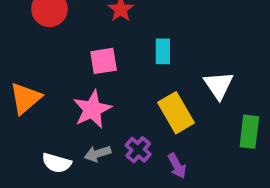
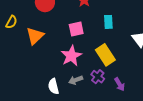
orange triangle: (26, 98) -> (35, 36), moved
yellow rectangle: (176, 113) -> (105, 55), moved
white semicircle: (57, 163) -> (53, 86), turned 63

